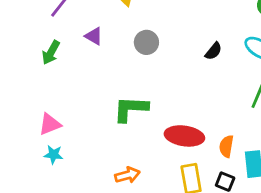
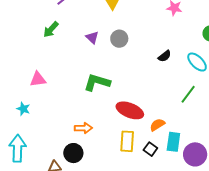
purple triangle: (94, 36) -> (92, 37), moved
orange semicircle: (226, 146) -> (157, 125), turned 35
cyan star: (53, 155) -> (23, 109), moved

